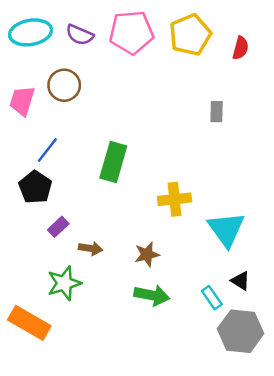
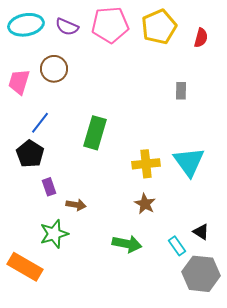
purple rectangle: (58, 227) -> (49, 187), turned -66
cyan triangle: (226, 229) -> (189, 162), moved
brown star: (147, 254) -> (145, 204), moved, turned -30

